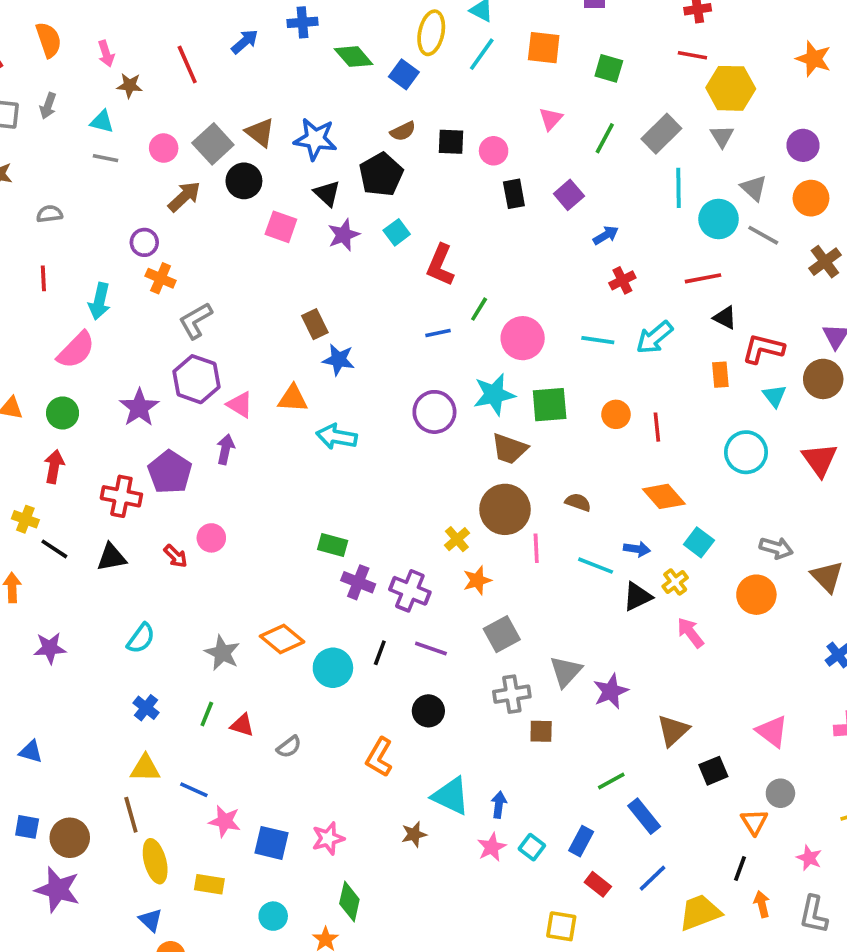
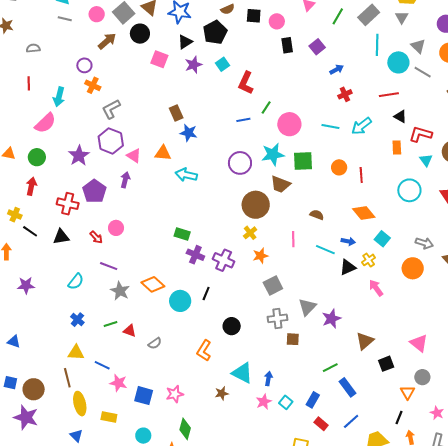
black triangle: (327, 193) -> (185, 42), turned 42
brown circle: (505, 509) -> (256, 205), moved
purple line: (431, 648) -> (109, 266), moved
green line: (207, 714) -> (111, 324), turned 48

